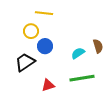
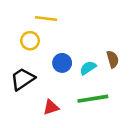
blue circle: (45, 46) -> (62, 63), moved

